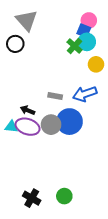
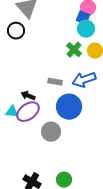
green cross: (75, 46) -> (74, 50), moved
gray circle: (51, 125) -> (51, 132), moved
purple ellipse: (28, 127) -> (28, 112), turned -55

